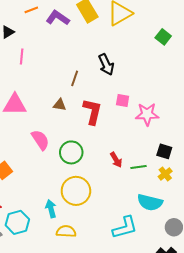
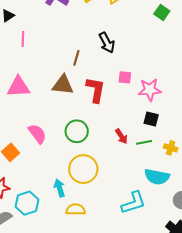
brown triangle: (60, 105) -> (63, 85), size x1.6
pink semicircle: (40, 140) -> (37, 134), moved
black square: (164, 151) -> (151, 119), moved
yellow cross: (165, 174) -> (171, 148), turned -32

